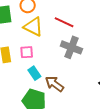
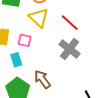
cyan rectangle: (34, 73) -> (16, 60), moved

